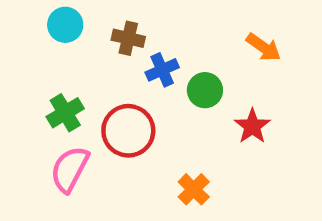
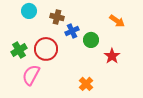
green cross: (65, 113) -> (19, 50), moved
red circle: (128, 131) -> (46, 49), moved

